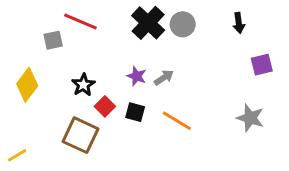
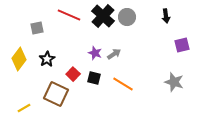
red line: (80, 21) -> (69, 15), moved
black star: (83, 85) -> (47, 59), moved
yellow line: (17, 155) -> (24, 108), moved

